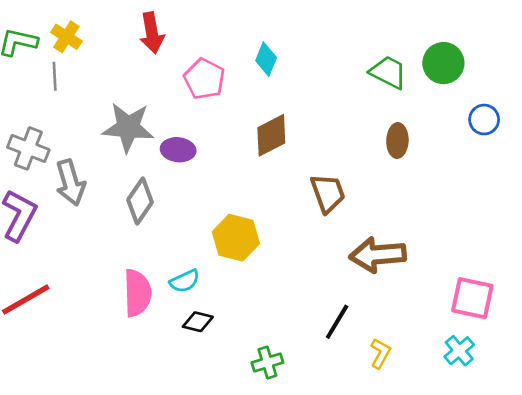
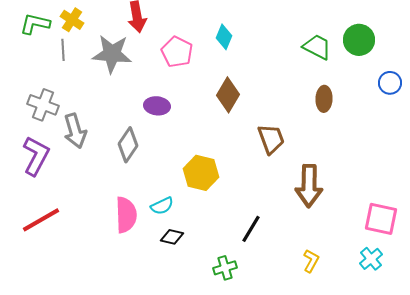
gray star: (128, 127) -> (112, 54), moved
brown diamond: (271, 135) -> (228, 95), turned -32
brown arrow: (378, 255) -> (309, 186), turned -84
black line: (337, 322) -> (251, 229), moved

